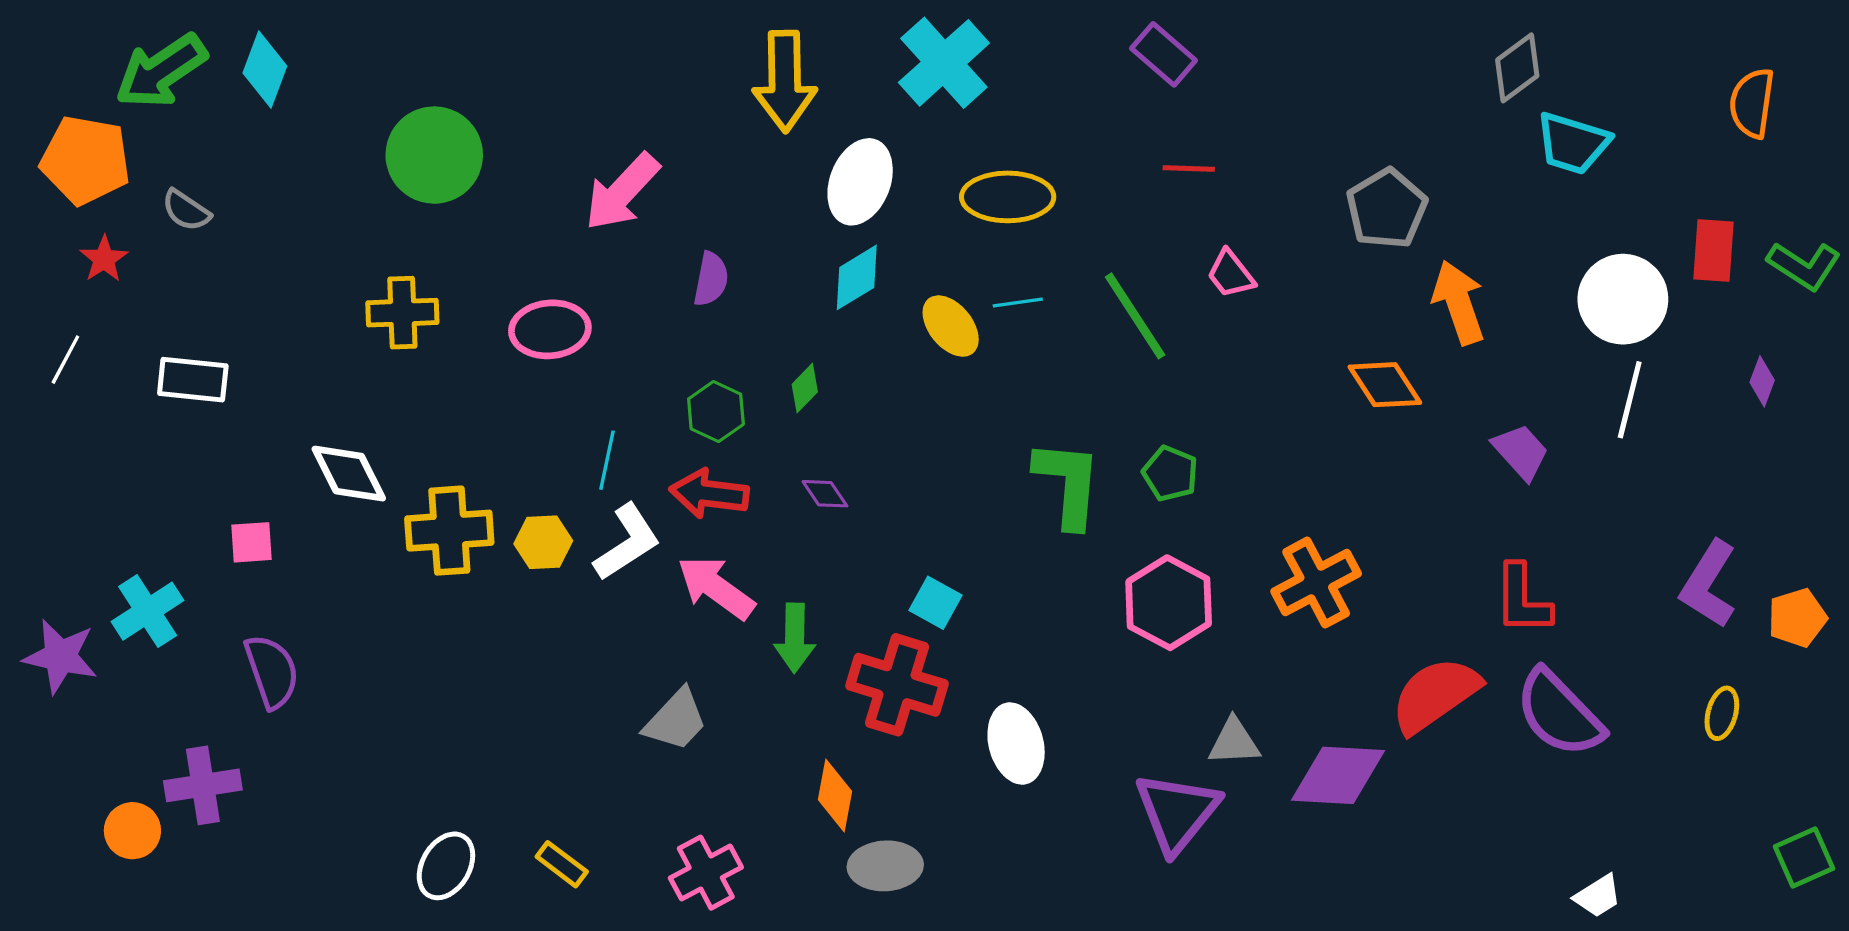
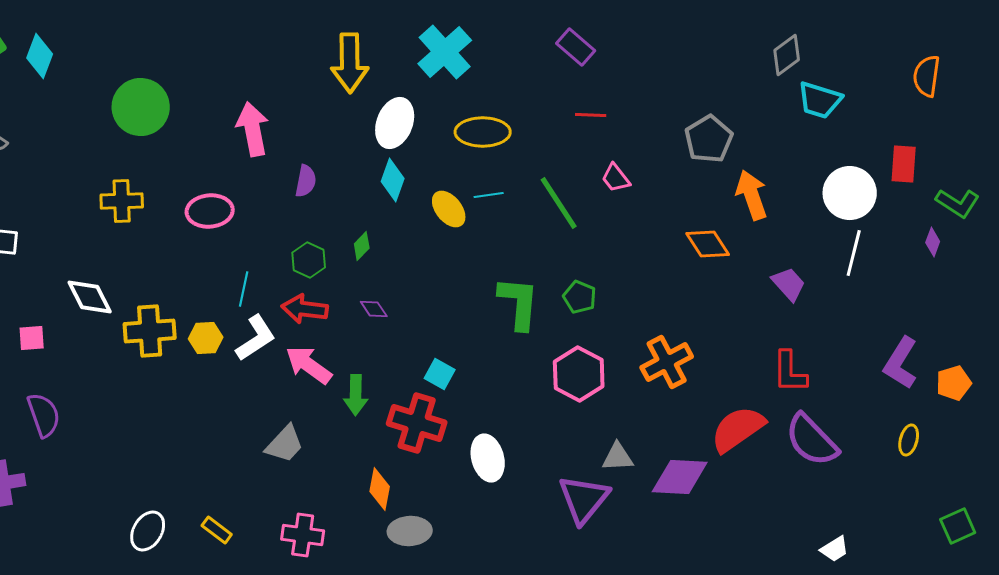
pink arrow: (622, 192) -> (253, 129), turned 126
green L-shape: (1804, 266) -> (958, 203), moved
cyan diamond: (857, 277) -> (393, 180), turned -39
pink cross: (706, 873) -> (303, 535), turned 36

